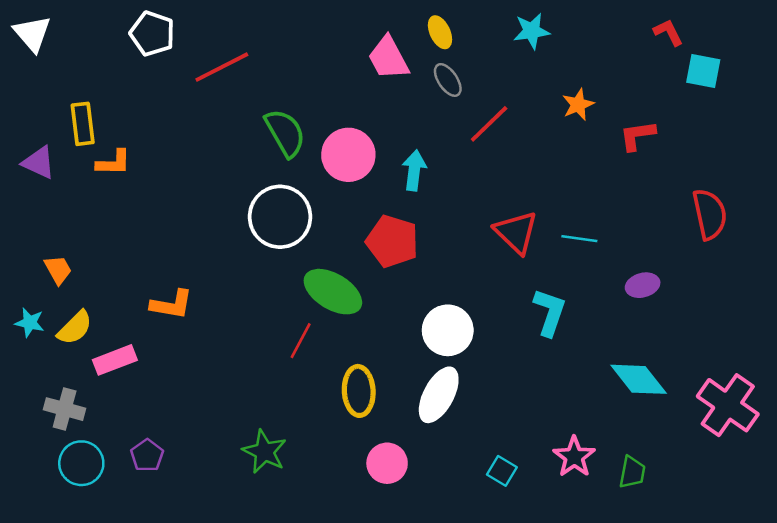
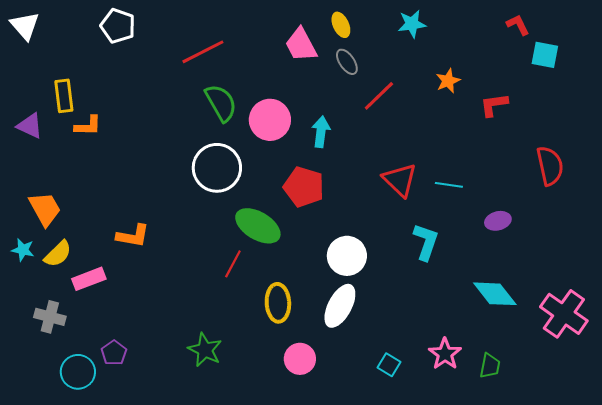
red line: (222, 67) -> (203, 52), moved
orange trapezoid: (58, 270) -> (45, 209), size x1.5
cyan circle: (81, 463) -> (78, 372), moved

